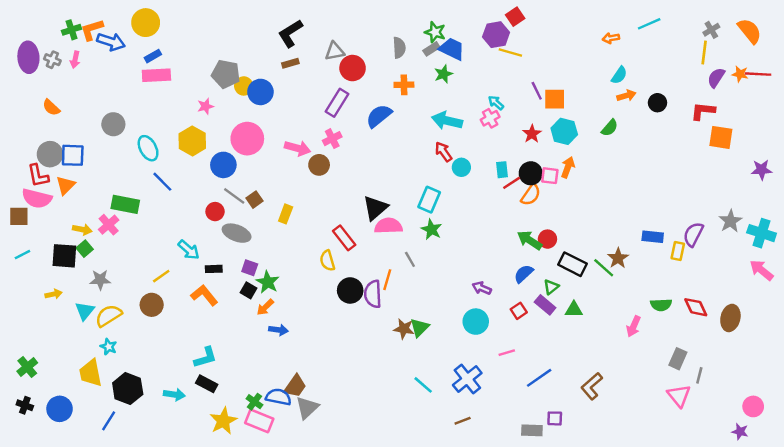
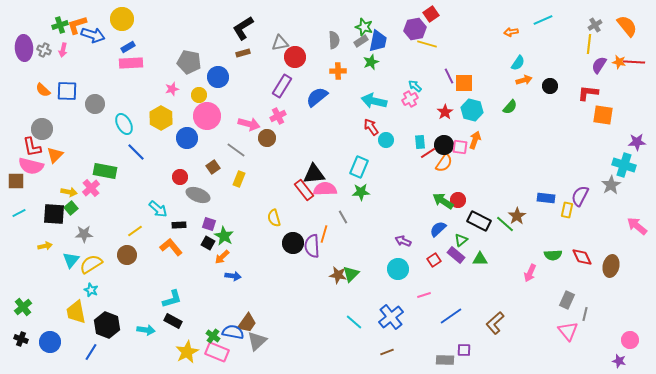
blue trapezoid: (452, 49) -> (378, 41), turned 75
yellow circle: (244, 86) -> (199, 95), moved
blue square: (73, 155) -> (67, 91), moved
gray line: (234, 196) -> (236, 150), moved
black triangle: (375, 208) -> (314, 174), turned 35
green star: (431, 229) -> (361, 192), turned -30
cyan cross: (762, 233) -> (624, 165), moved
red rectangle: (344, 238) -> (304, 190), moved

